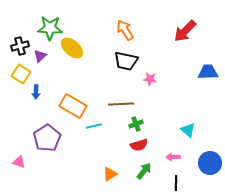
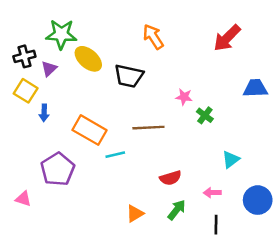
black trapezoid: (126, 61) -> (129, 76), moved
green cross: (136, 124) -> (205, 115), moved, turned -32
cyan triangle: (188, 130) -> (231, 160), turned 42

